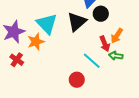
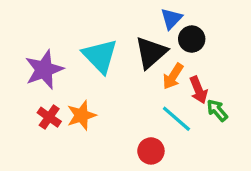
orange arrow: (117, 36) -> (173, 76), moved
orange star: (36, 42) -> (81, 115), moved
green arrow: (116, 56) -> (217, 110), turned 40

